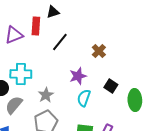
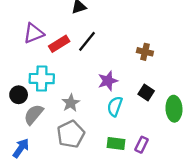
red rectangle: (36, 26) -> (59, 44), moved, turned 54
brown cross: (99, 51) -> (145, 52), moved, turned -32

